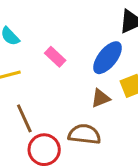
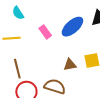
blue ellipse: (108, 58) -> (72, 27), moved

